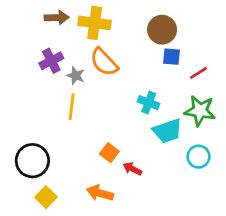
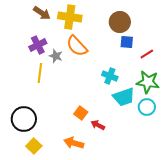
brown arrow: (57, 18) -> (42, 13), turned 36
yellow line: (72, 107) -> (40, 73), moved
cyan circle: (199, 157) -> (147, 107), moved

